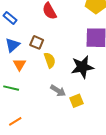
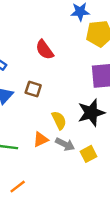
yellow semicircle: (50, 60) -> (59, 120), moved
orange triangle: (19, 64) -> (41, 139), moved, turned 40

